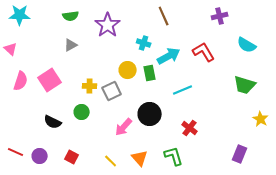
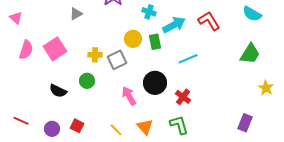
green trapezoid: (245, 85) -> (250, 54), turned -75
pink arrow: (124, 127) -> (129, 96), turned 108
red cross: (190, 128) -> (183, 97), moved
purple circle: (40, 156) -> (52, 129), moved

